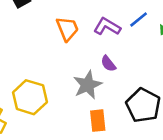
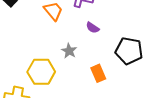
gray star: (88, 85) -> (69, 51), moved, size x0.7

